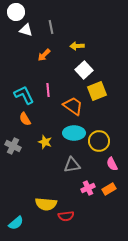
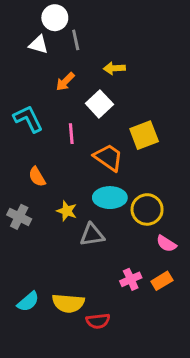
white circle: (16, 12) -> (55, 18), moved
white square: (84, 70) -> (99, 104), moved
cyan L-shape: (24, 95) -> (28, 119), moved
pink semicircle: (112, 164) -> (166, 244), turned -32
gray triangle: (72, 165) -> (92, 235), moved
cyan semicircle: (16, 223) -> (28, 302), moved

